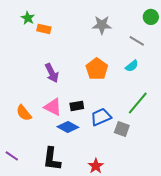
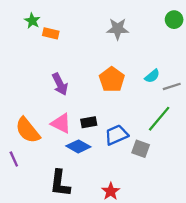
gray line: (137, 41) -> (172, 86), moved, turned -49
orange semicircle: (24, 113) -> (28, 130), size x1.4
purple line: (12, 156) -> (14, 159), moved, turned 32

